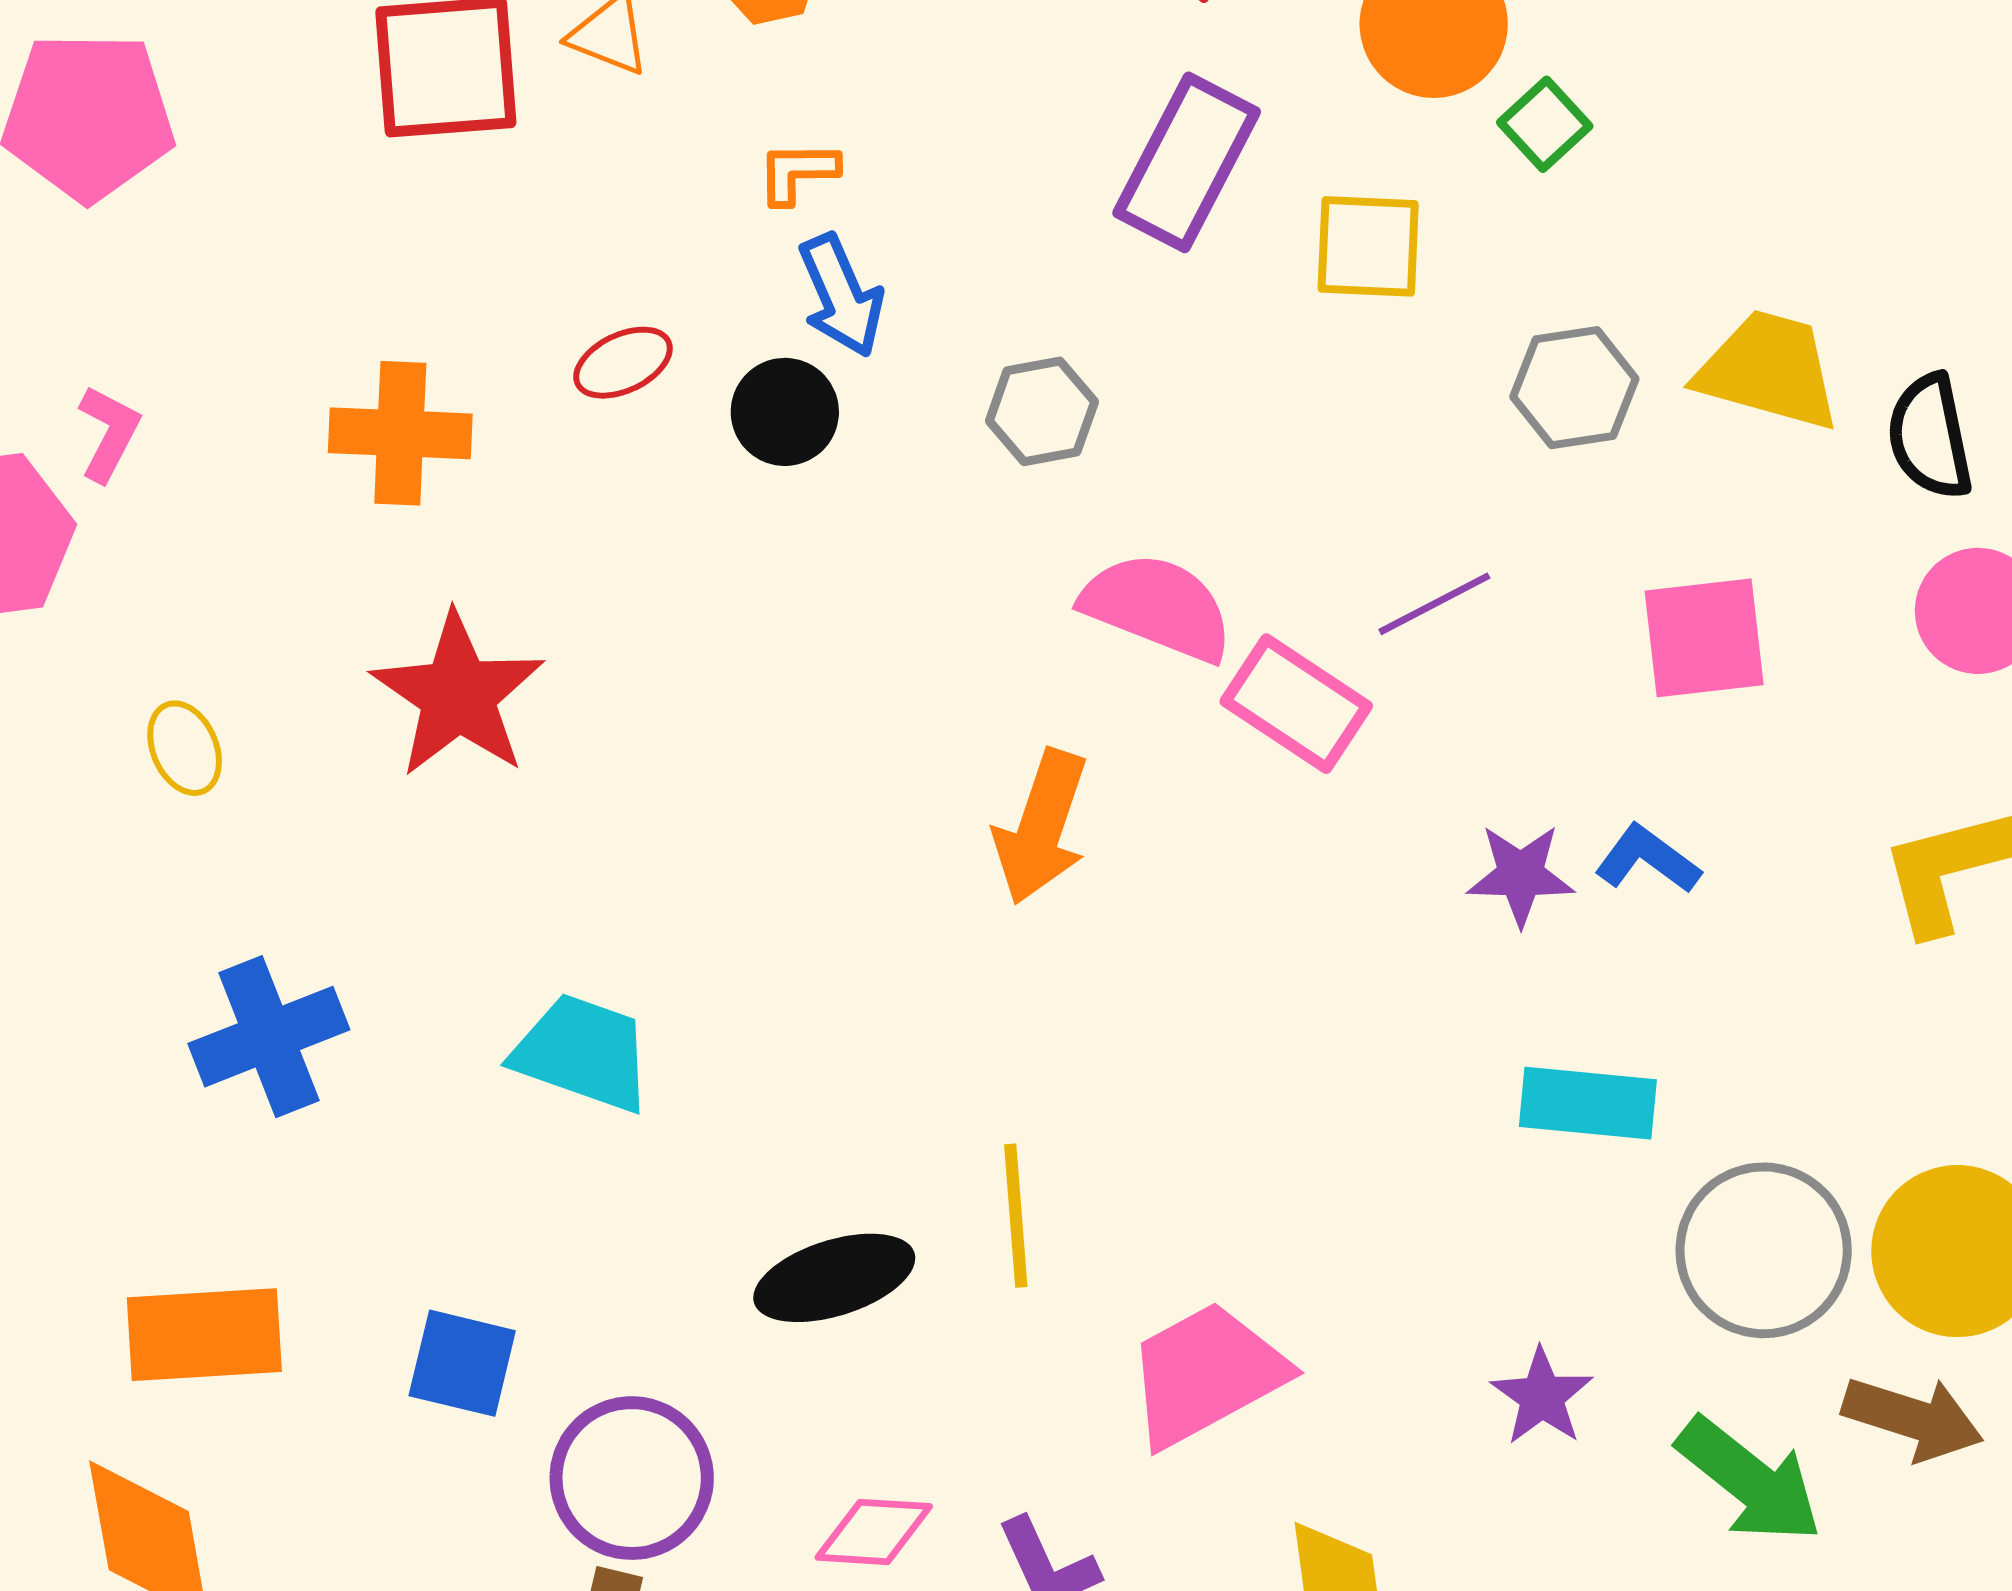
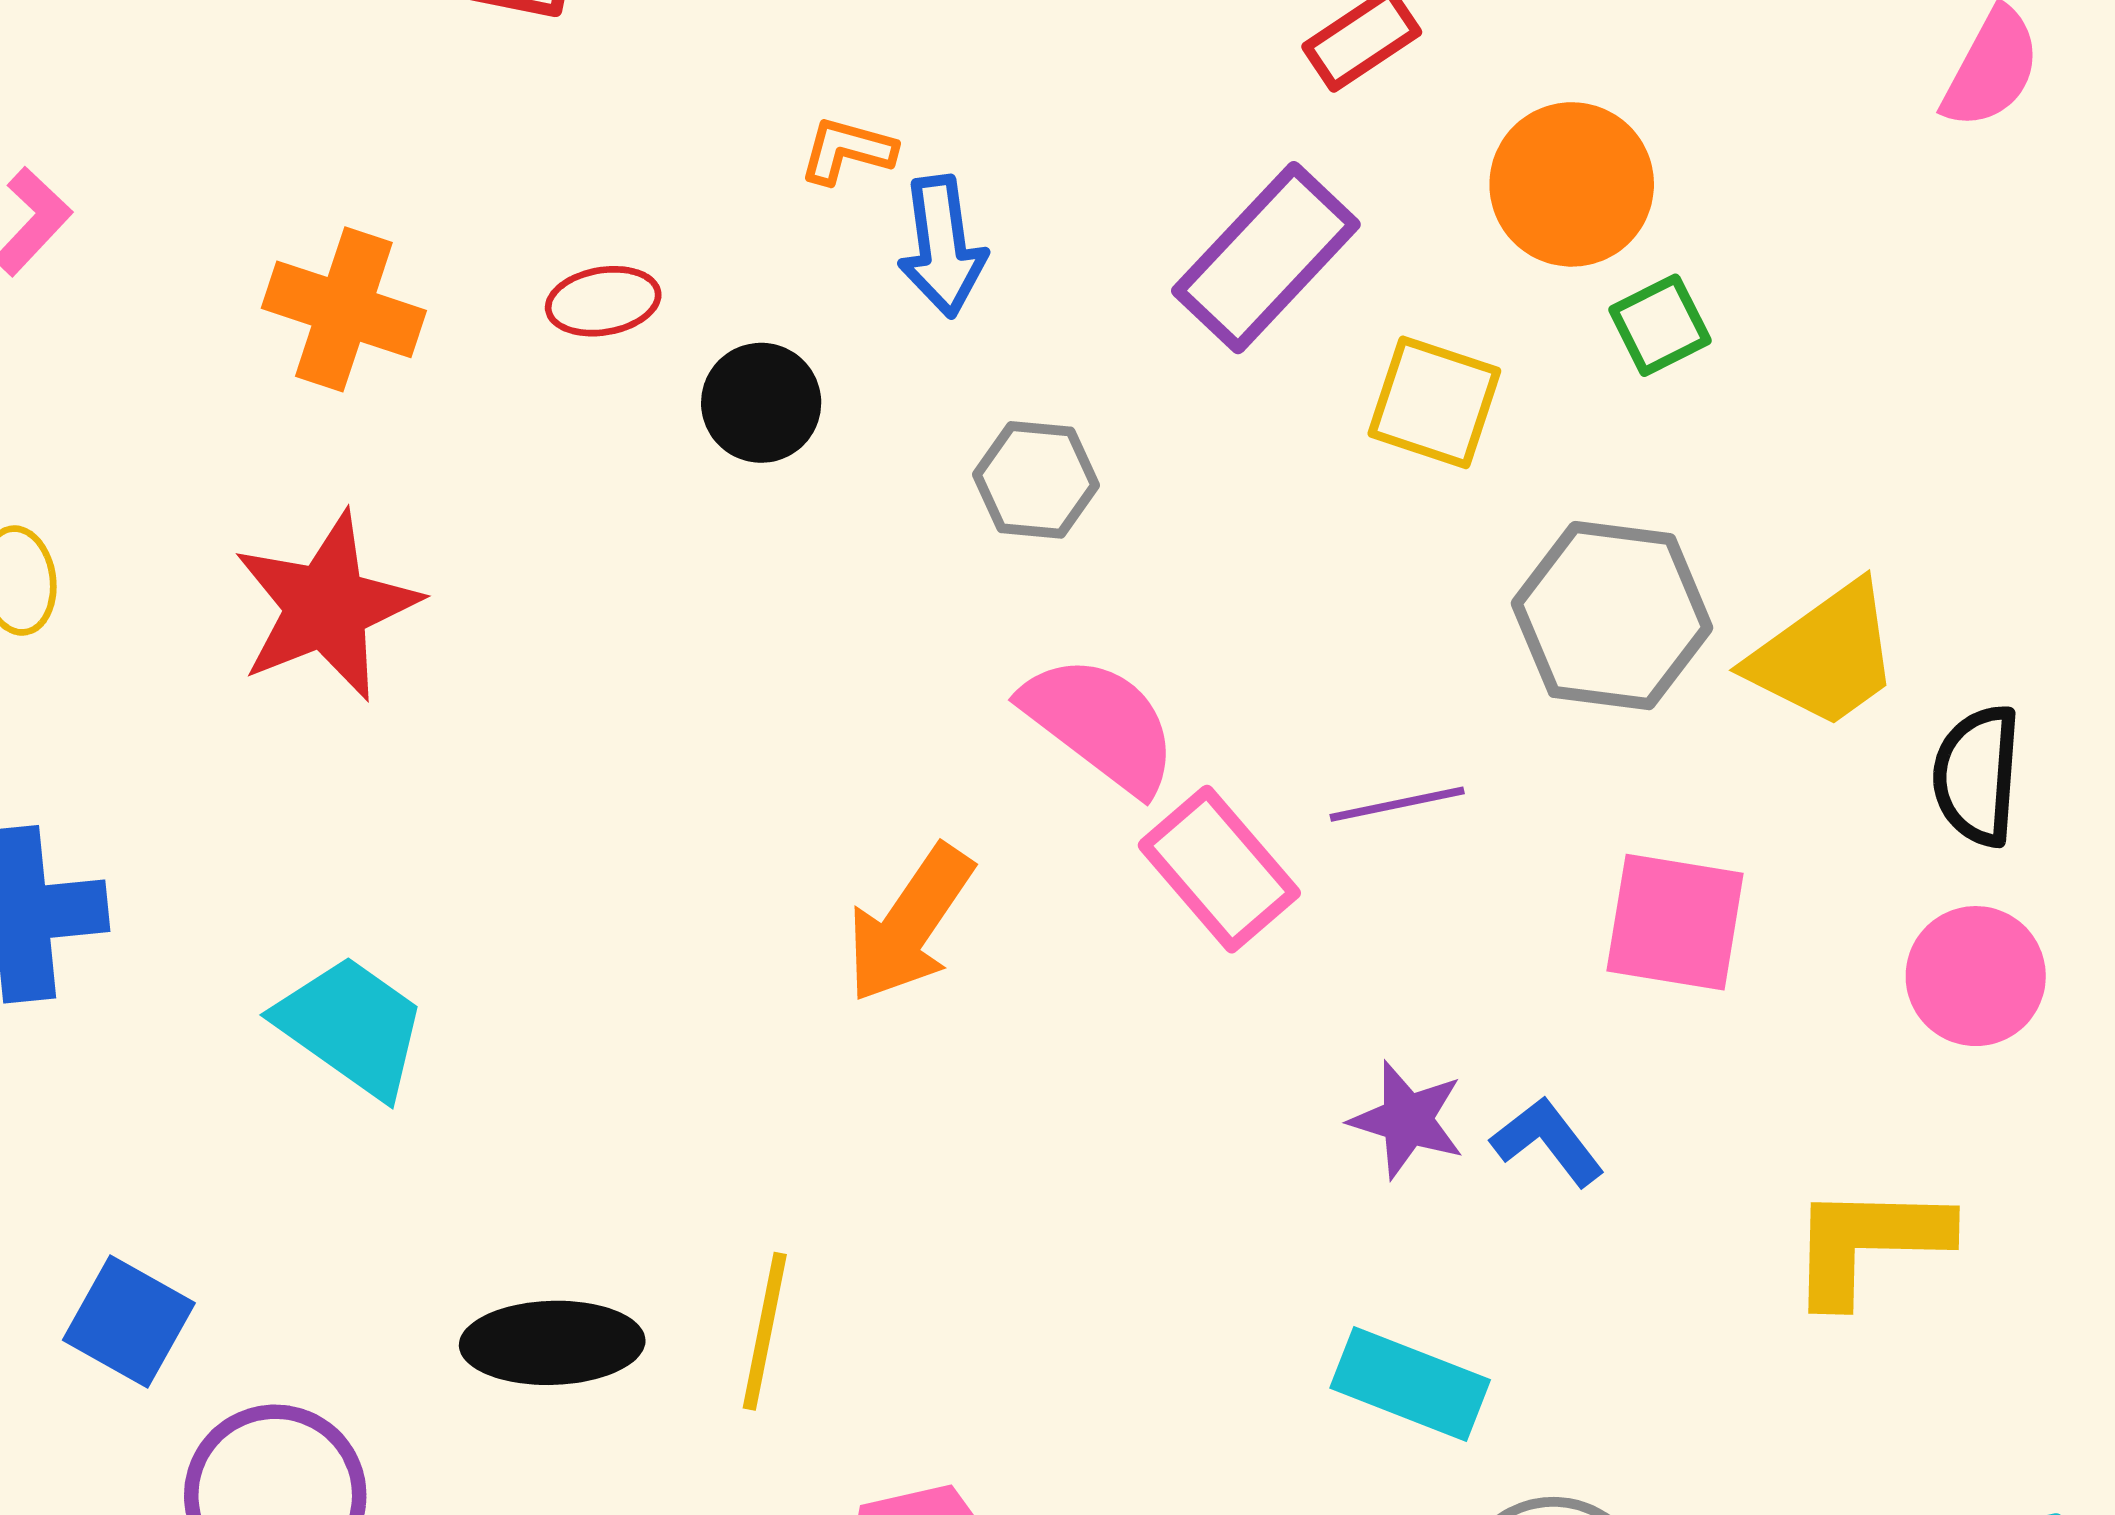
blue arrow: (841, 296) -> (942, 246), moved
yellow trapezoid: (1769, 370) -> (1825, 656), turned 113
gray hexagon: (1574, 388) -> (1612, 616), size x1.4

